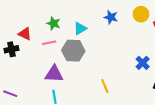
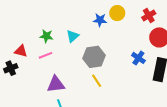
yellow circle: (141, 14) -> (117, 13), moved
gray hexagon: (73, 51) -> (94, 57), moved
yellow line: (105, 86) -> (97, 81), moved

